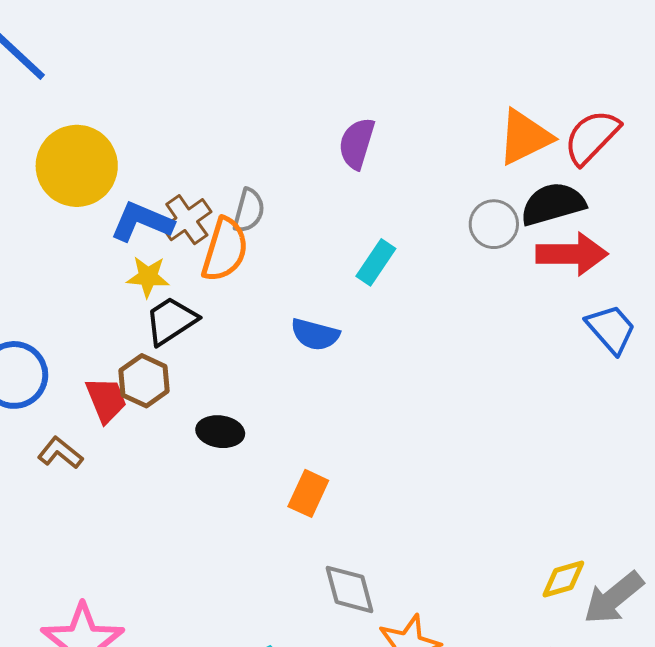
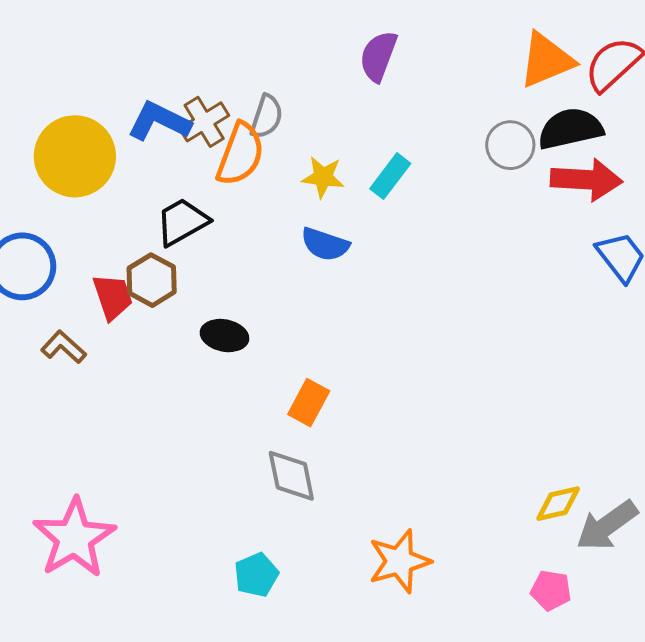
yellow circle: (77, 166) -> (75, 156), moved
yellow star: (148, 277) -> (323, 177), moved
gray diamond: (349, 589) -> (291, 476), moved

